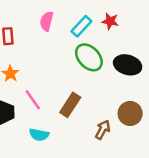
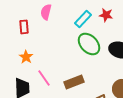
pink semicircle: (47, 21) -> (46, 12), moved
brown rectangle: (70, 105) -> (74, 82), turned 36

